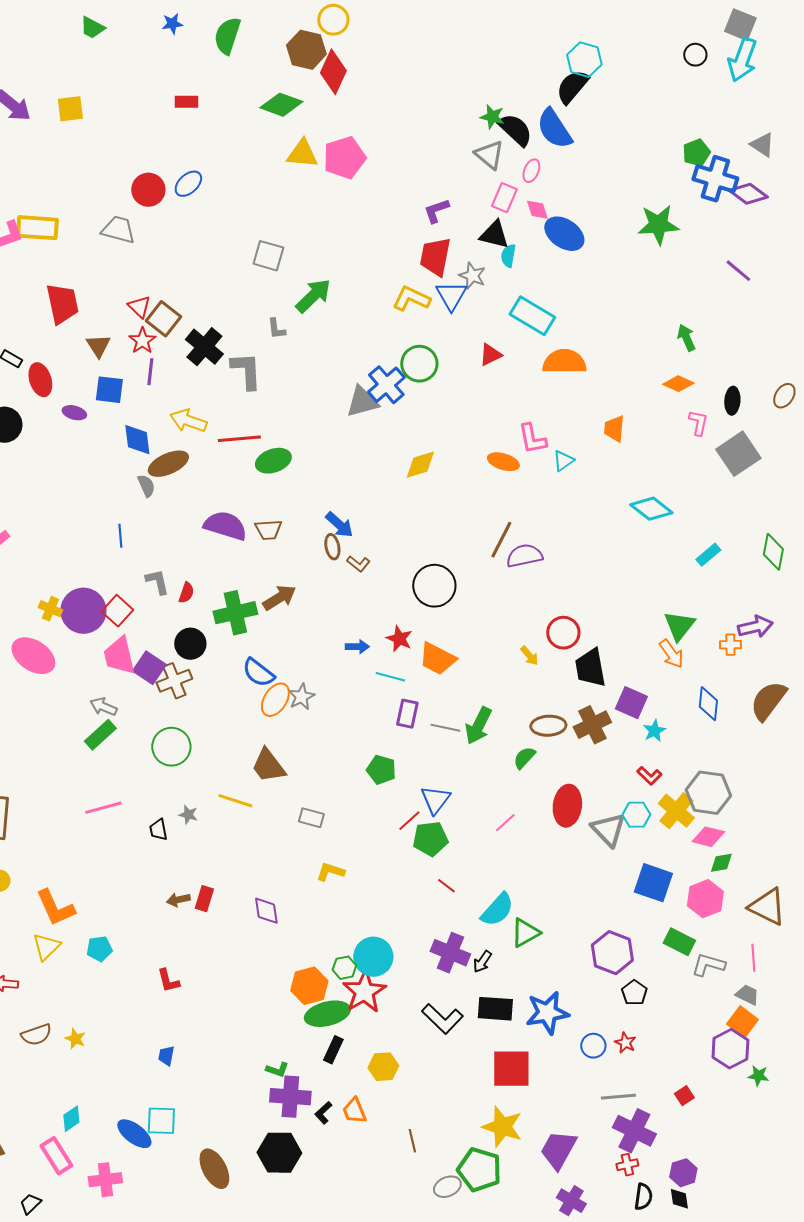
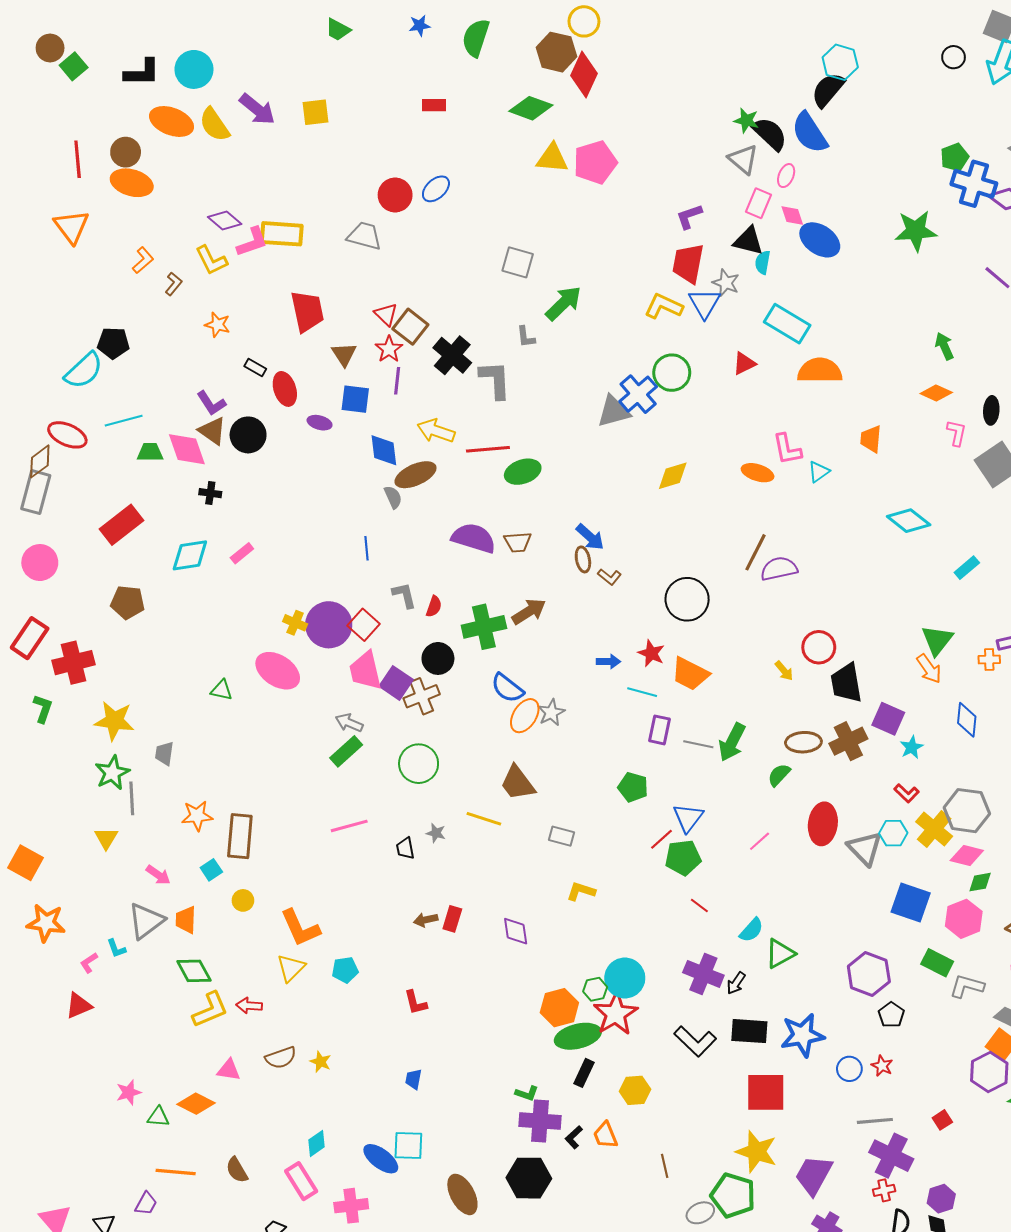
cyan semicircle: (497, 910) -> (751, 930), size x0.7

